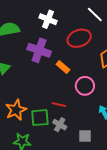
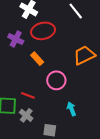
red ellipse: (79, 38) -> (43, 31), moved
purple cross: (39, 50) -> (16, 39), size x0.7

